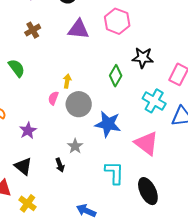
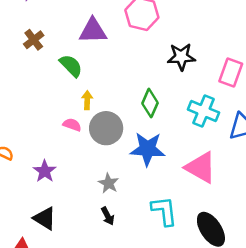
green semicircle: (17, 68) -> (71, 66), moved
green diamond: (116, 76) -> (150, 103), moved
pink semicircle: (53, 98) -> (72, 125), turned 96
black arrow: (60, 165) -> (108, 216), moved

